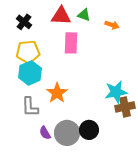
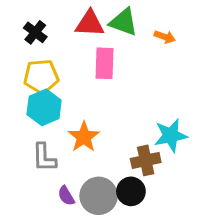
green triangle: (84, 15) -> (124, 22), size x1.5
brown cross: (125, 107) -> (146, 160), moved

